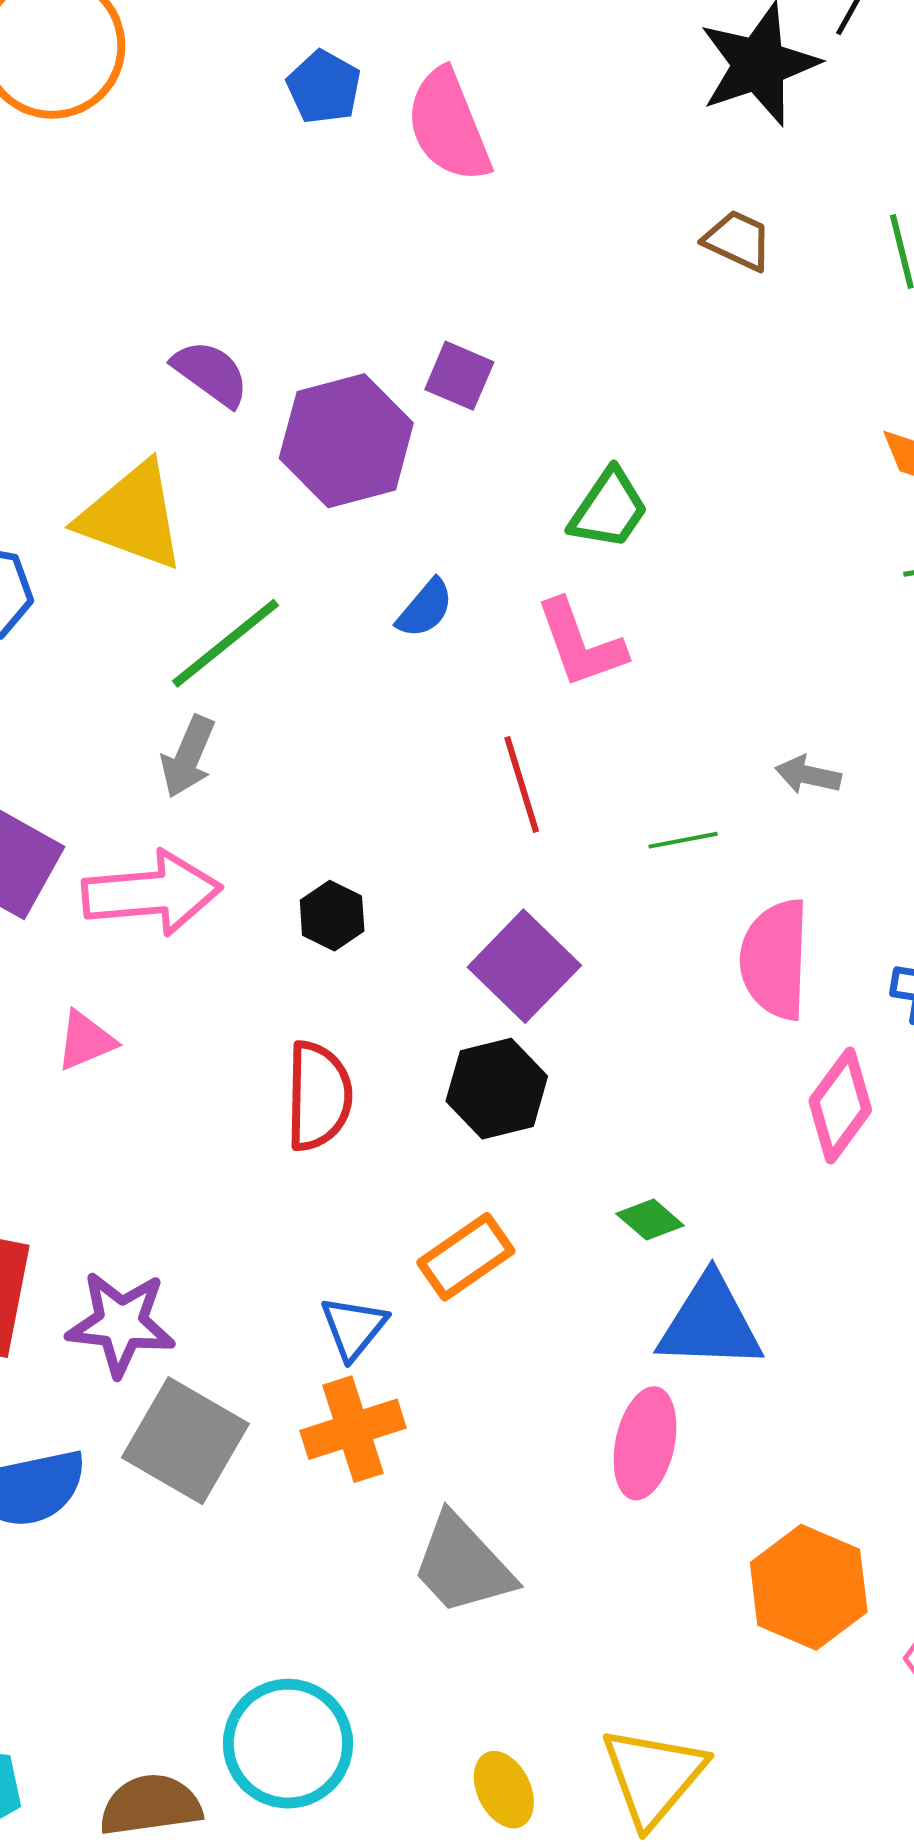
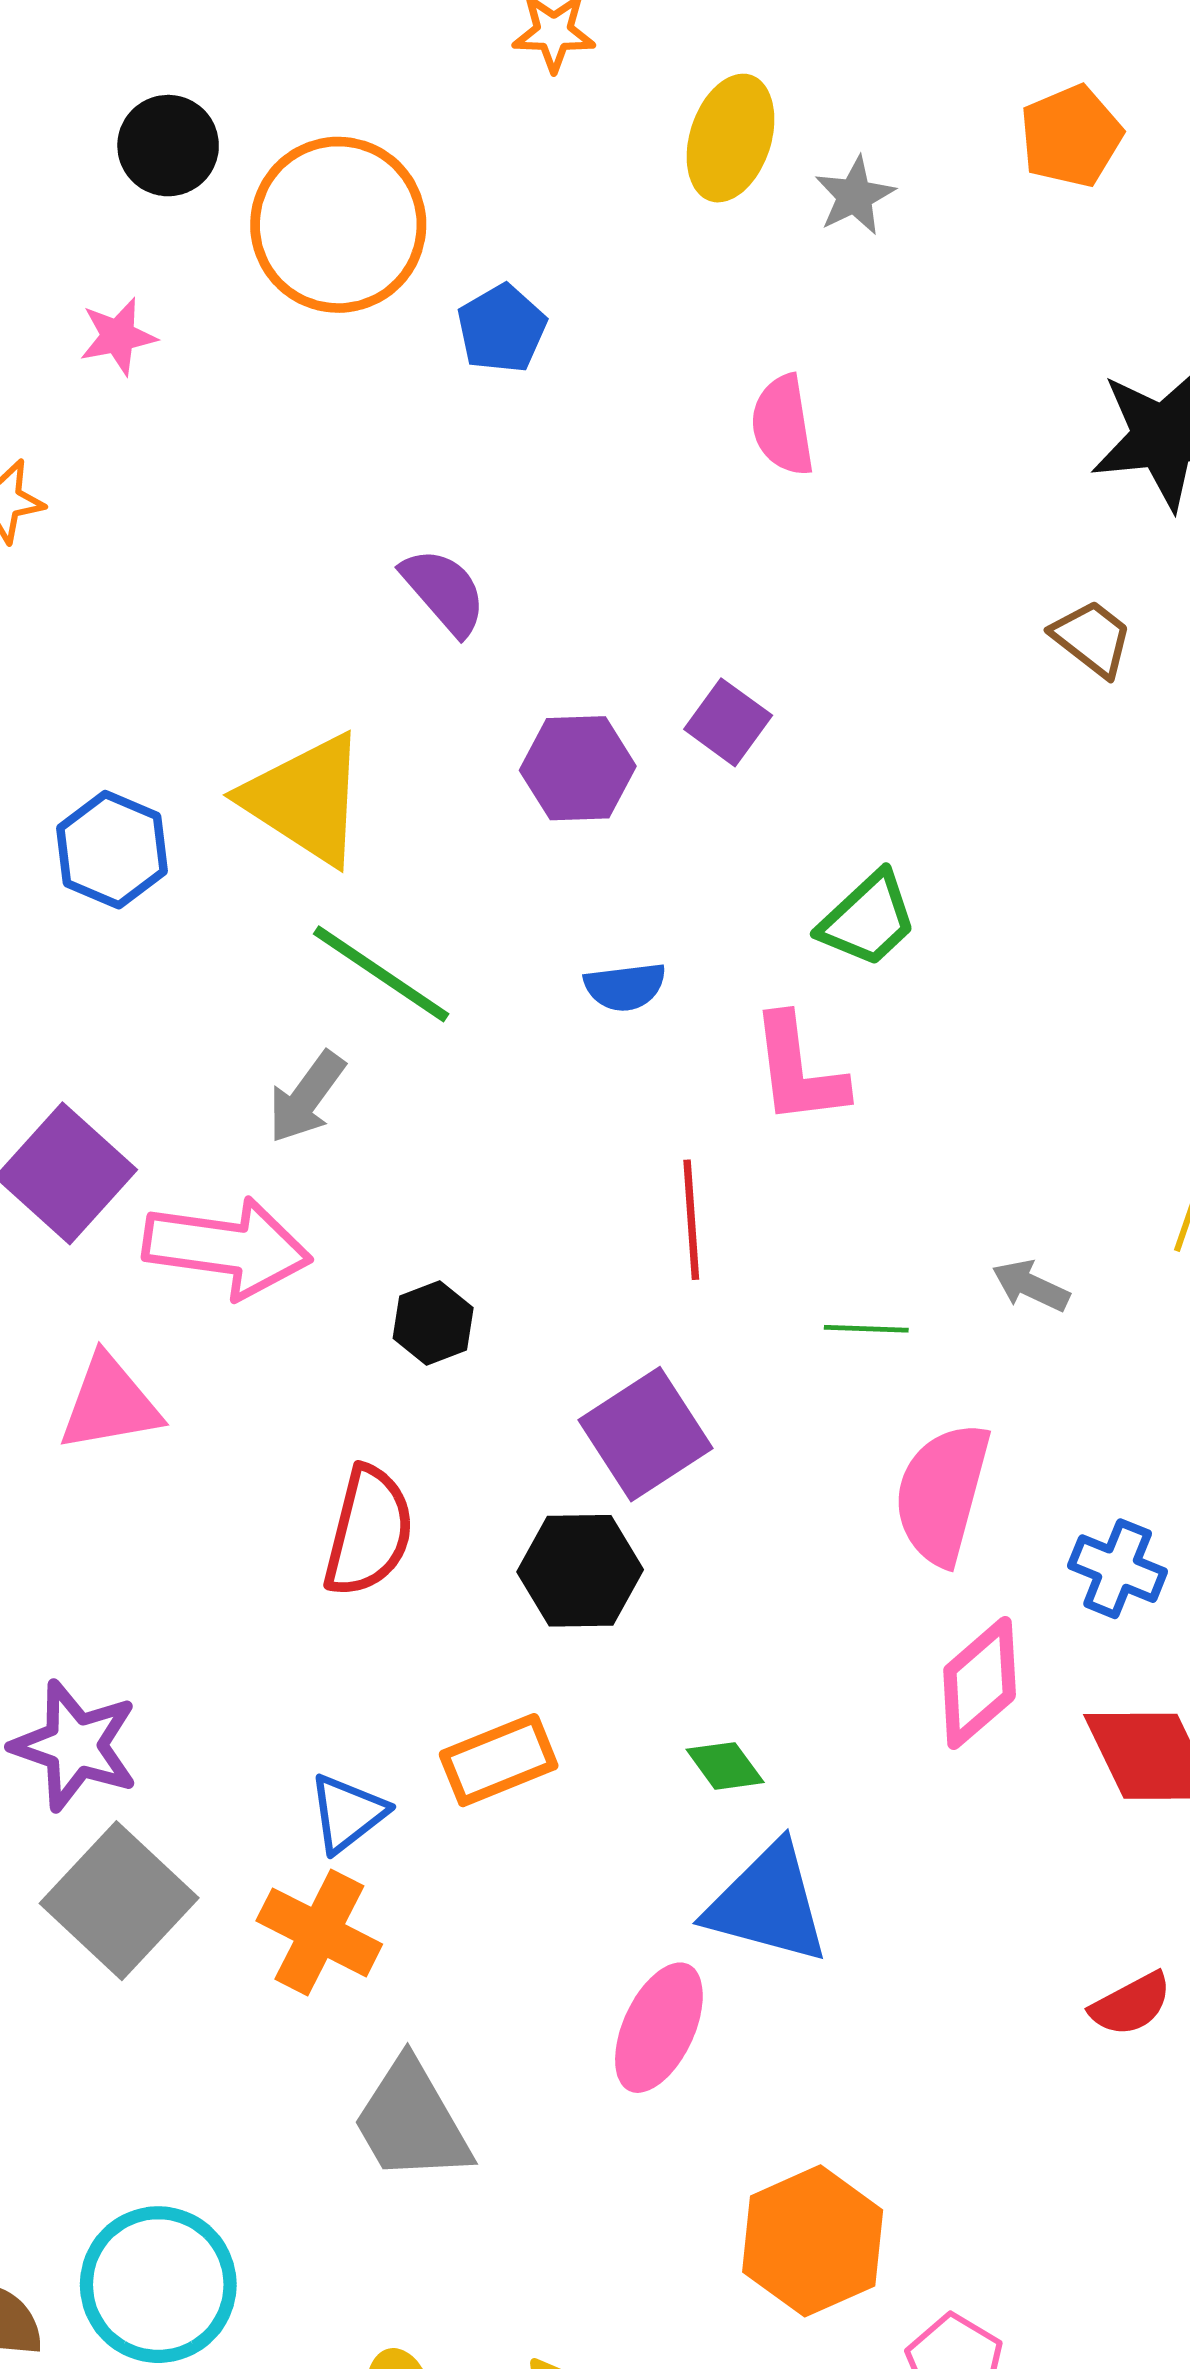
blue pentagon: (324, 87) -> (502, 329), moved
pink semicircle: (448, 126) -> (783, 425), size x0.7
purple semicircle: (211, 373) -> (444, 591), moved
purple hexagon: (346, 441) -> (578, 768), size x0.7
blue semicircle: (425, 608) -> (625, 987), turned 30
green line: (226, 643) -> (381, 974), turned 60
pink triangle: (86, 1041) -> (110, 1404), size x1.4
orange cross: (353, 1429) -> (319, 1932), turned 32

